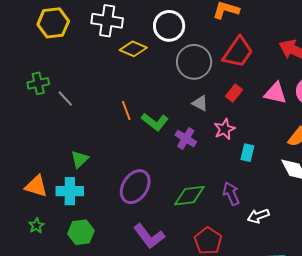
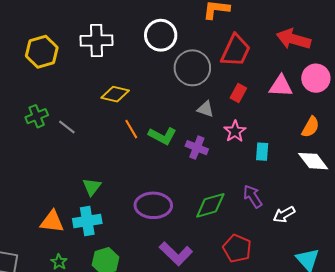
yellow diamond: (133, 49) -> (115, 94), moved
purple ellipse: (135, 187) -> (153, 205), turned 68

